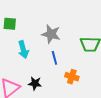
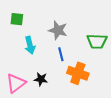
orange cross: (72, 77) -> (78, 73), size x1.5

